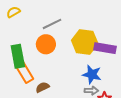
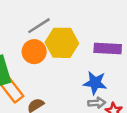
yellow hexagon: (85, 42) -> (62, 43), moved

